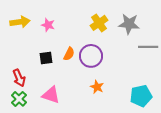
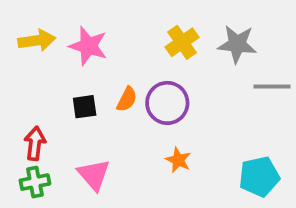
pink star: (48, 25) -> (88, 46), size x1.5
red arrow: (19, 78) -> (35, 143), turned -150
pink triangle: (51, 95) -> (94, 175), turned 30
green cross: (19, 99) -> (35, 182), turned 35

